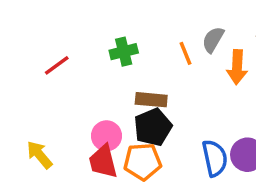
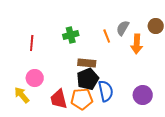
red line: (57, 65) -> (32, 43), turned -49
pink circle: (107, 136) -> (35, 78), moved
blue semicircle: (215, 158) -> (106, 91), moved

